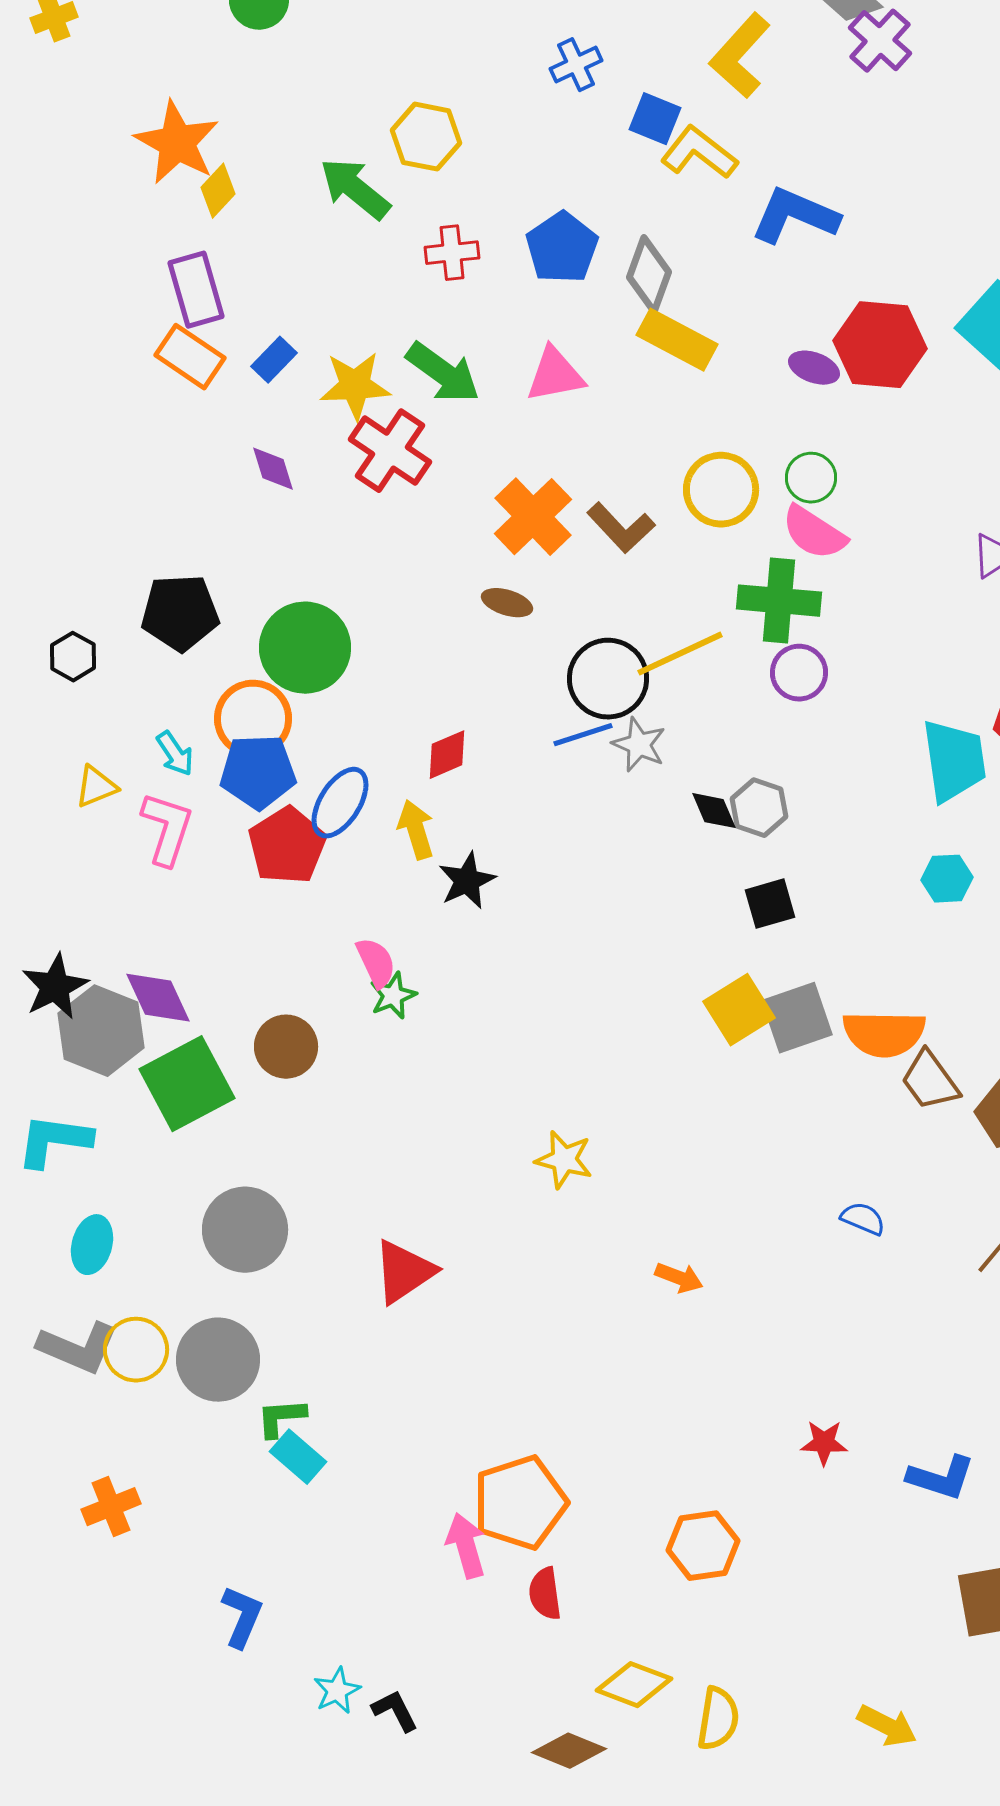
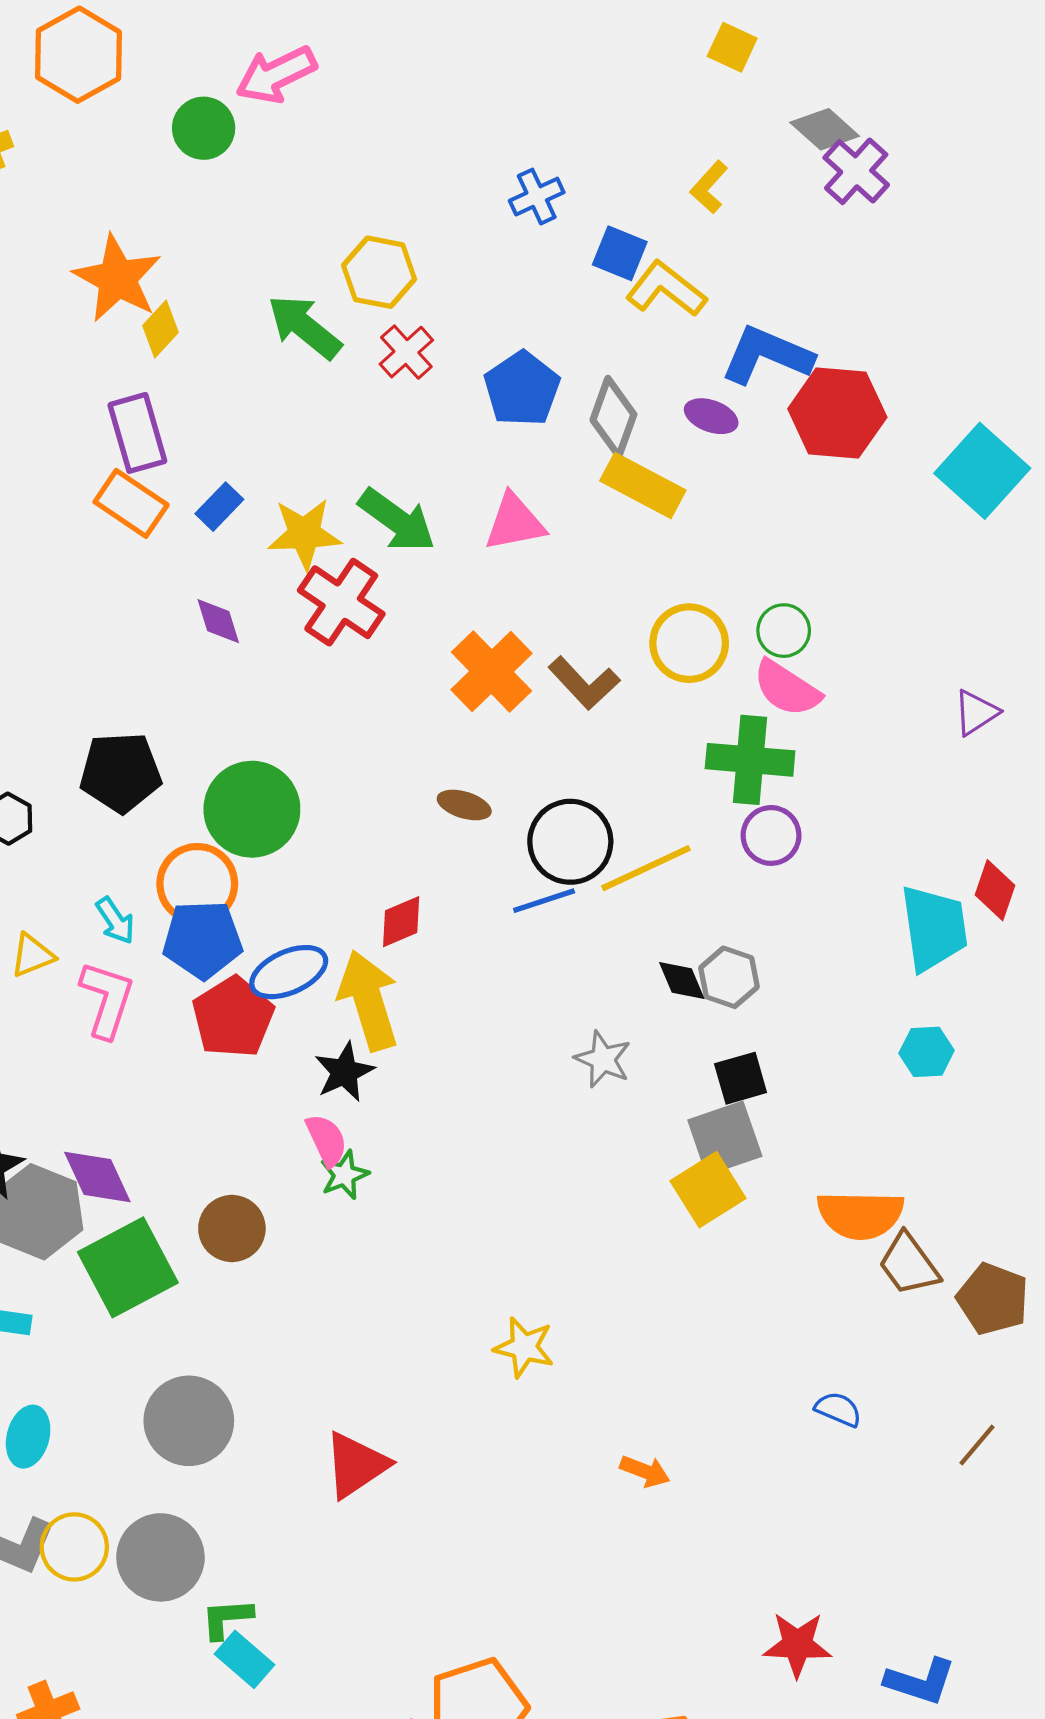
yellow L-shape: (740, 56) -> (709, 187), size x0.6
red cross: (452, 253) -> (406, 352), moved, turned -36
red hexagon: (880, 345) -> (837, 413), moved
purple ellipse: (814, 368) -> (711, 416), moved
brown ellipse: (507, 603) -> (464, 805), moved
yellow line: (680, 654) -> (646, 868), moved
gray star: (639, 745) -> (603, 1059), moved
blue ellipse: (340, 803) -> (289, 972), turned 34
yellow arrow: (416, 830) -> (369, 1000), size x1.6
black star: (467, 881) -> (344, 1072), moved
gray square: (797, 1018) -> (725, 1138), moved
red star: (824, 1443) -> (797, 1645), size x1.4

